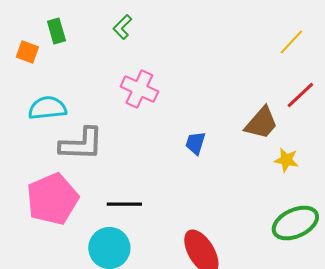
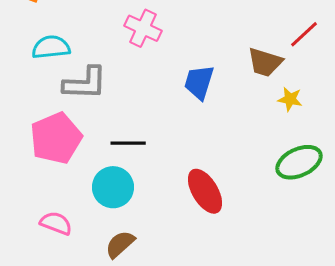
brown trapezoid: (261, 123) -> (265, 62), turned 66
blue trapezoid: (195, 143) -> (199, 82), size x1.5

